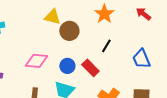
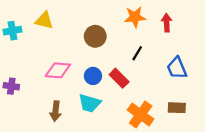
orange star: (104, 14) -> (135, 17), turned 30
red arrow: (143, 14) -> (167, 23), moved, turned 49
yellow triangle: (52, 17) -> (44, 20), moved

